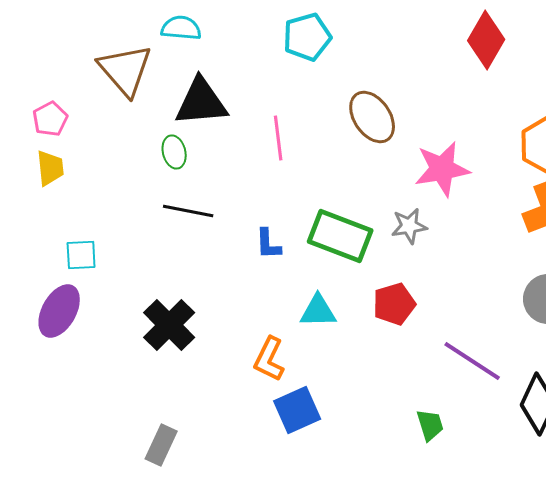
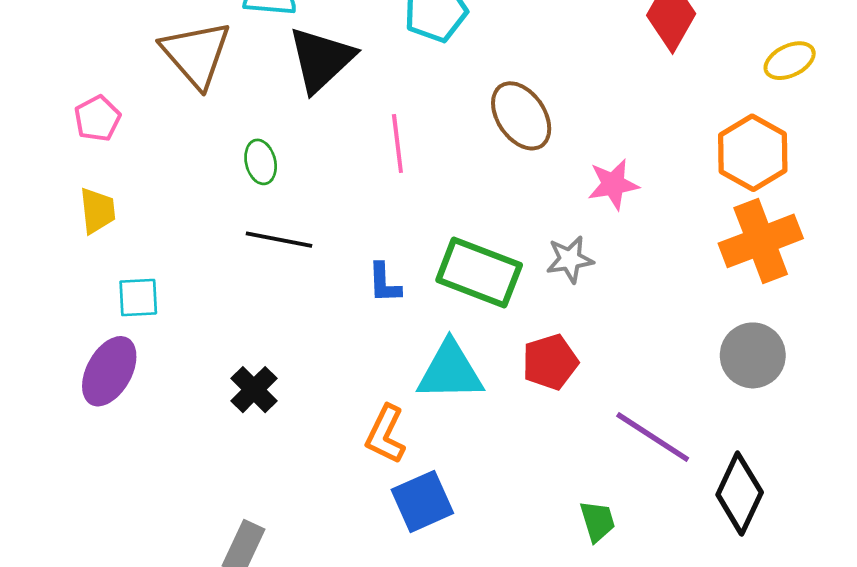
black triangle: (201, 102) -> (321, 59), moved, turned -38
yellow trapezoid: (50, 168) -> (97, 211), moved
pink star: (442, 169) -> (613, 184), size x0.7
cyan triangle: (318, 311) -> (450, 371), size x1.4
black cross: (169, 325) -> (254, 390), size x0.7

